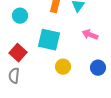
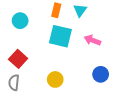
cyan square: (49, 40) -> (60, 36), moved
yellow circle: (63, 67) -> (55, 79), moved

